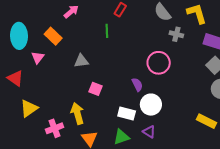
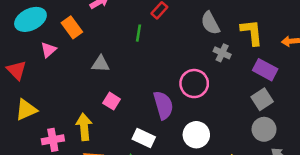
cyan ellipse: (19, 36) -> (30, 19), turned 55
purple semicircle: (137, 85) -> (163, 105), size x1.6
white circle: (151, 105) -> (196, 135), moved

